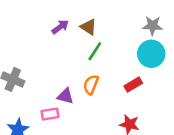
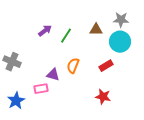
purple arrow: (60, 27) -> (45, 31), moved
brown triangle: (88, 27) -> (96, 30), moved, turned -32
green line: (95, 51) -> (66, 36), moved

